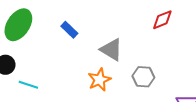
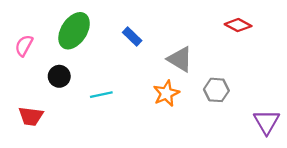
red diamond: (162, 20) -> (238, 25), turned 50
cyan line: (28, 85) -> (101, 95), moved, turned -30

